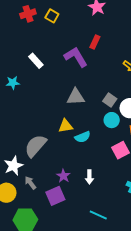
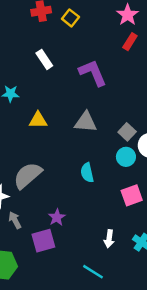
red rectangle: (95, 42) -> (130, 42), moved
white rectangle: (36, 61) -> (44, 59), moved
yellow triangle: (66, 126) -> (38, 120), moved
cyan semicircle: (83, 137) -> (87, 173), turned 91
white arrow: (89, 177) -> (109, 239), moved

